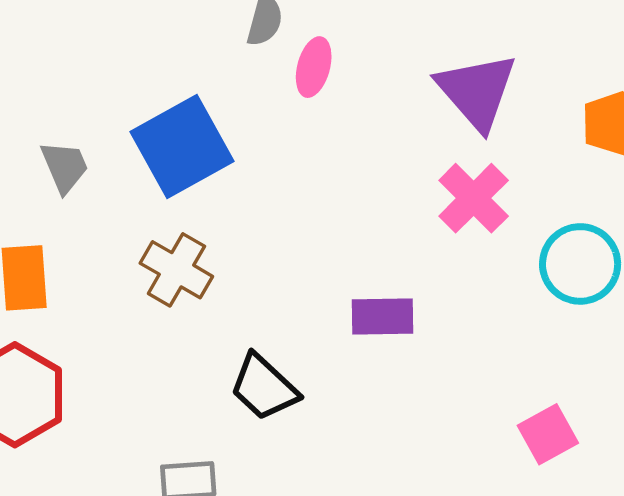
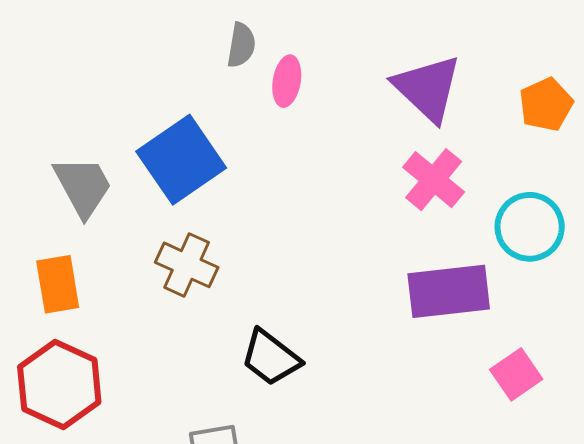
gray trapezoid: (65, 167) -> (83, 186), size x1.4
purple rectangle: (383, 316) -> (449, 291), moved, size x1.5

